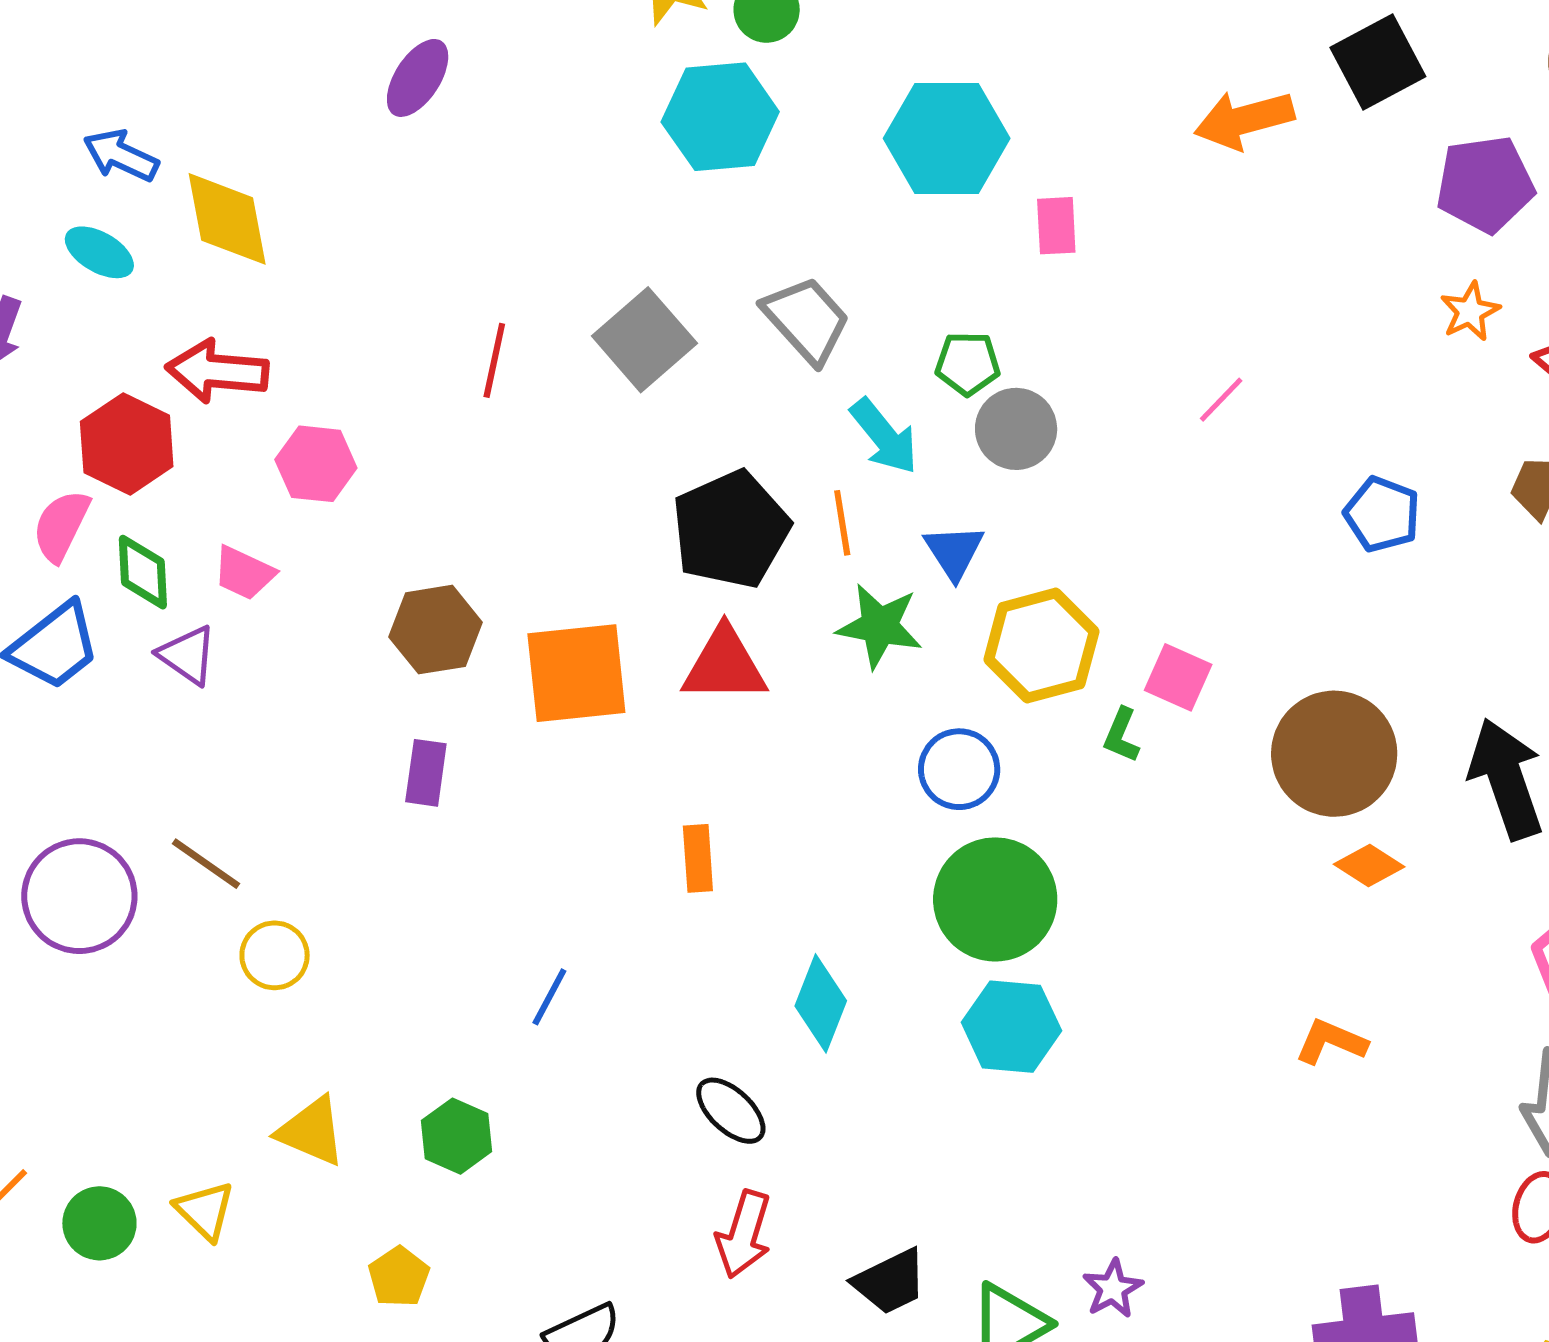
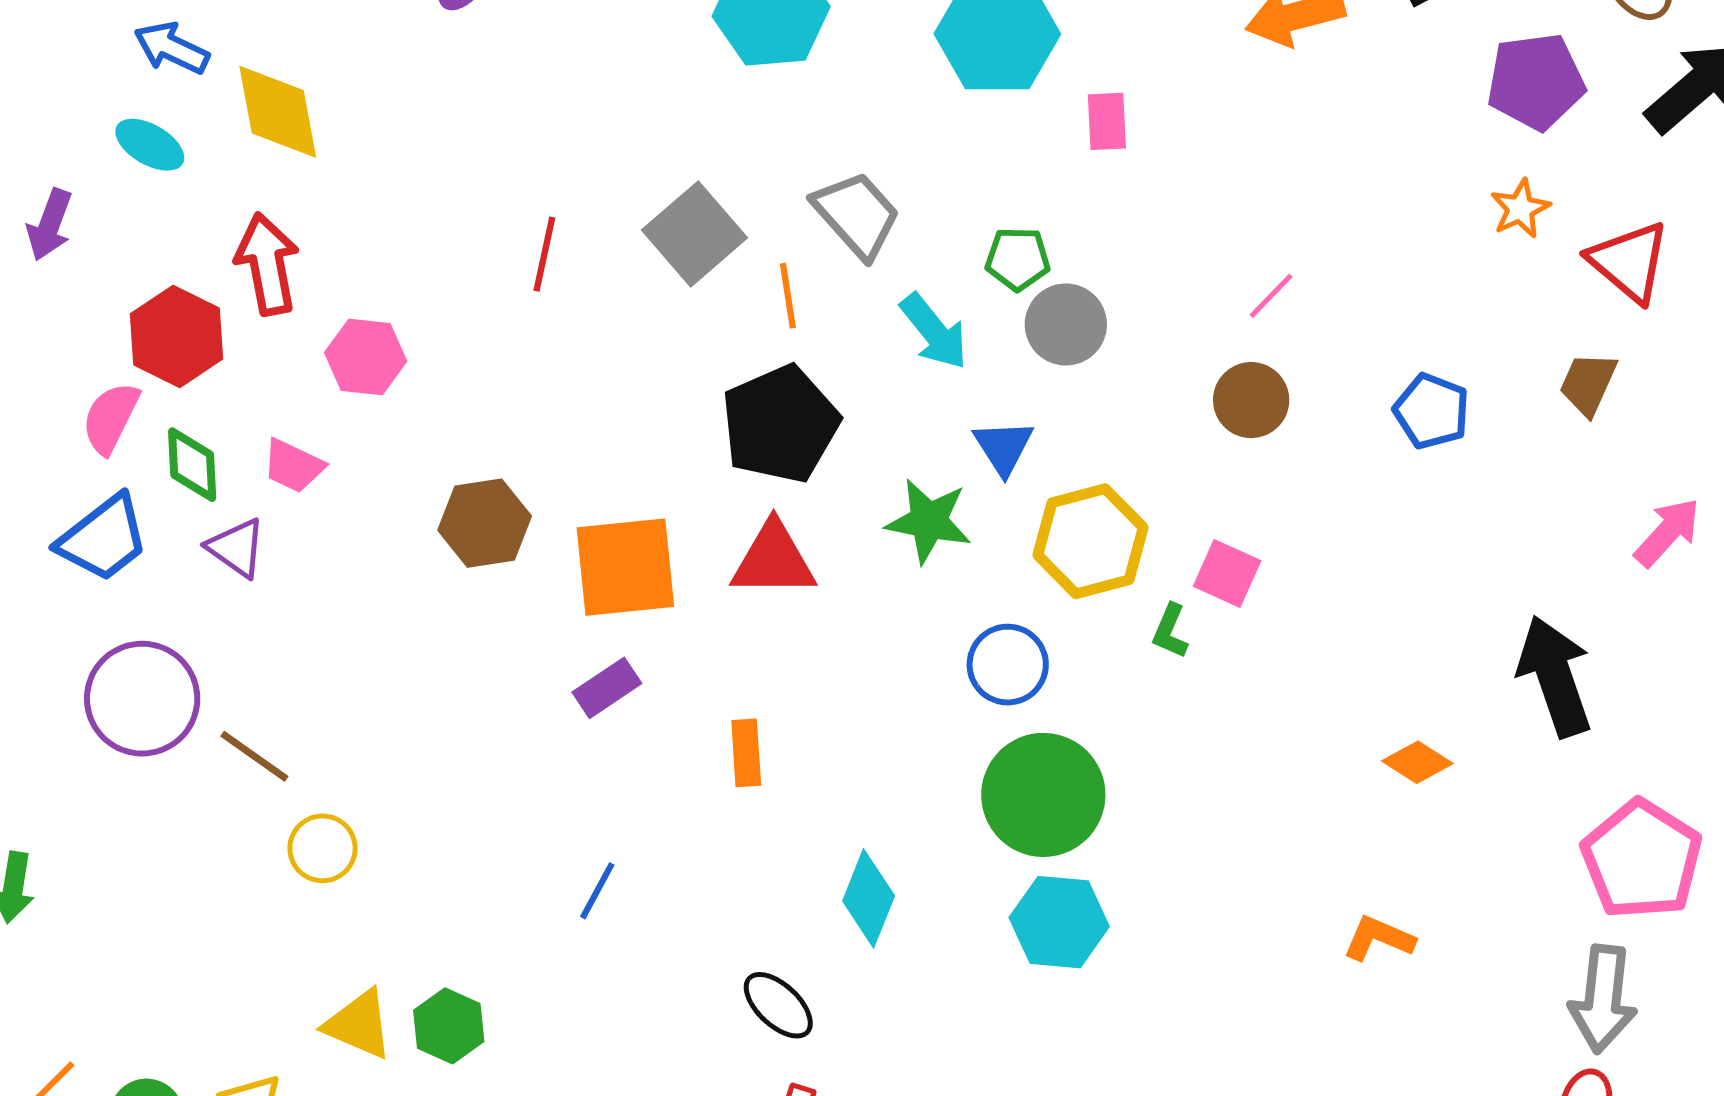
red arrow: (217, 371) -> (267, 264), turned 74
orange line: (842, 523) -> (788, 296), moved
brown circle: (1334, 754) -> (1251, 400), moved, size x0.6
purple rectangle: (426, 773) -> (607, 688), moved, turned 48
purple circle: (79, 896) -> (142, 699), moved
green hexagon: (457, 1136) -> (449, 1026), moved

